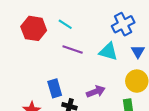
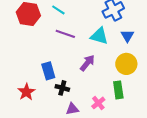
purple arrow: (96, 92) -> (87, 63), moved, turned -30

